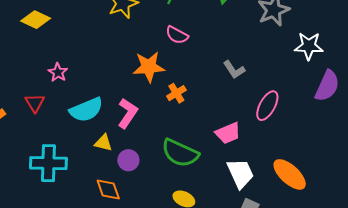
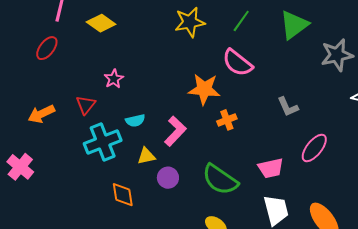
pink semicircle: (177, 35) -> (237, 63), size x1.4
cyan semicircle: (86, 110) -> (135, 121), size x0.6
yellow triangle: (103, 143) -> (146, 156), turned -36
cyan cross: (48, 163) -> (103, 142), moved, turned -33
orange diamond: (108, 190) -> (123, 195), moved

